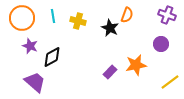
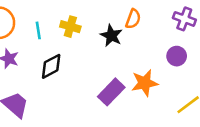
cyan line: (53, 16) -> (38, 30), moved
black diamond: (52, 57) -> (51, 66), moved
purple rectangle: (110, 72) -> (111, 92), size x1.5

